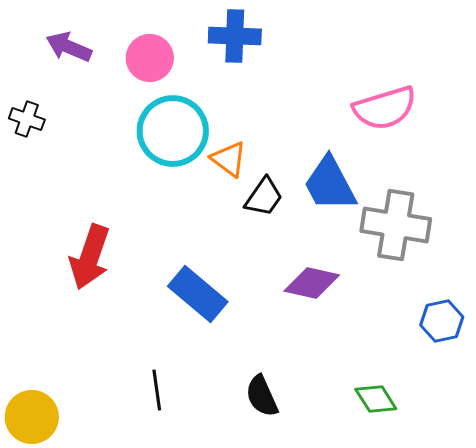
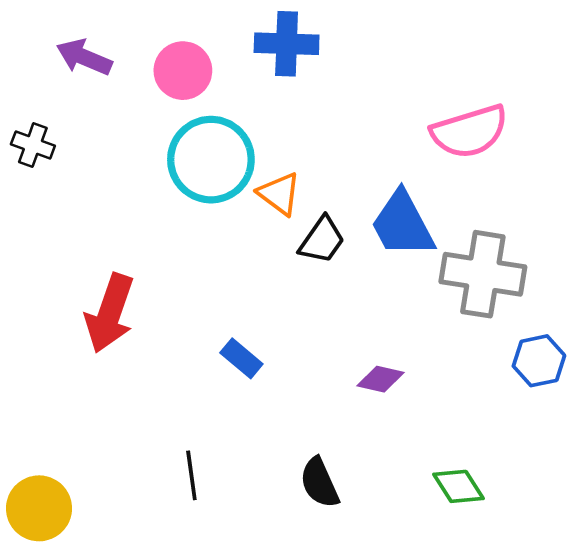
purple diamond: (312, 283) -> (380, 379), moved, size x0.7
blue rectangle: (198, 294) -> (241, 358), size x0.6
blue hexagon: (442, 321) -> (539, 361), moved

